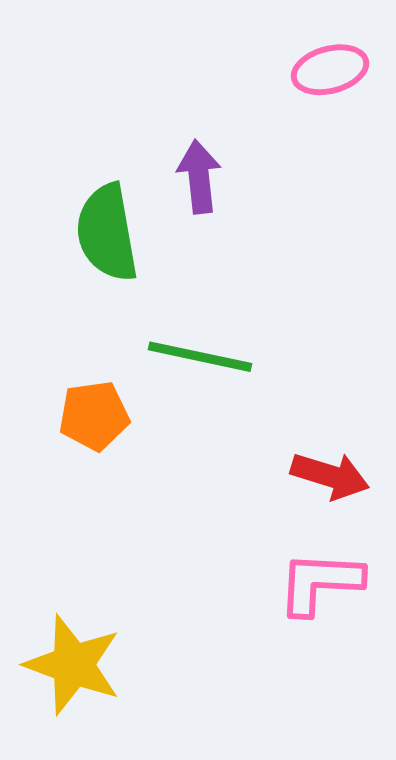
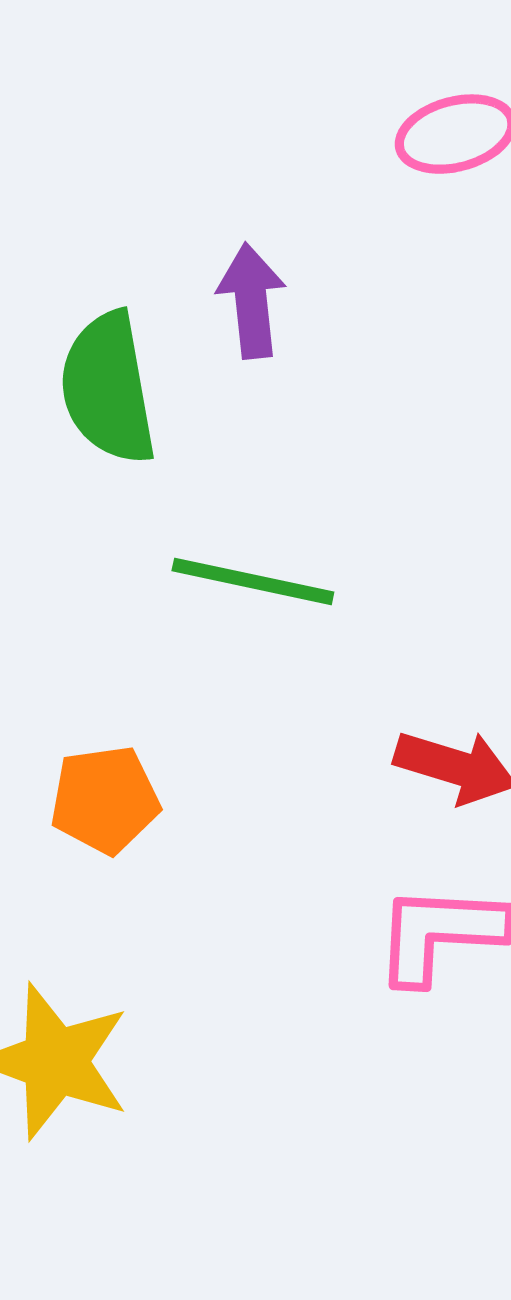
orange pentagon: (94, 416) -> (105, 800), moved

